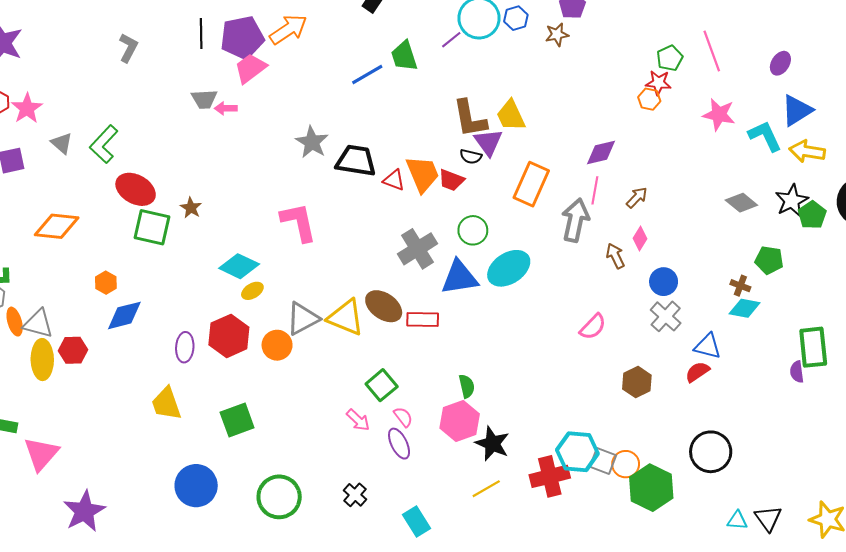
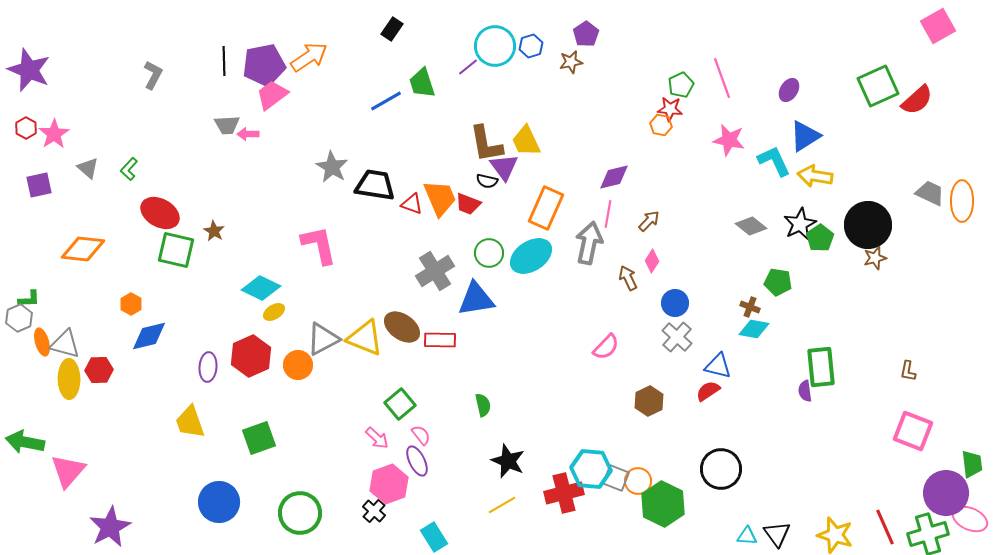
green L-shape: (104, 144) -> (129, 169), size x0.6
cyan ellipse: (509, 268) -> (531, 256), moved
pink hexagon: (460, 421) -> (389, 484), moved

